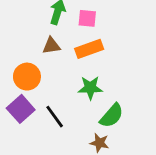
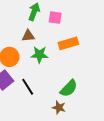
orange rectangle: (89, 49) -> (68, 43), moved
green star: (90, 88) -> (39, 55), moved

